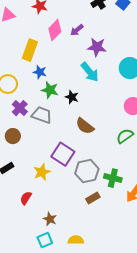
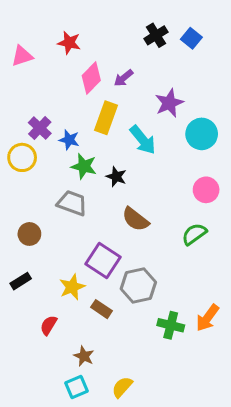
purple star: (97, 47) -> (169, 103), moved, turned -30
yellow rectangle: (30, 50) -> (106, 118), moved
purple cross: (20, 108) -> (40, 128), moved
green cross: (113, 178) -> (171, 325), moved
brown rectangle: (93, 198) -> (102, 309), moved, turned 64
yellow semicircle: (76, 240) -> (122, 387), turned -49

